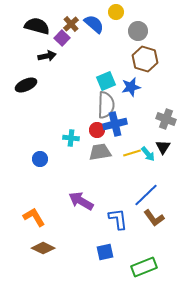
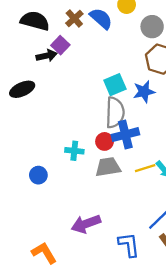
purple square: (62, 38) -> (60, 45), moved
purple arrow: (81, 201) -> (86, 224), turned -50
orange L-shape: (34, 217) -> (44, 253), moved

